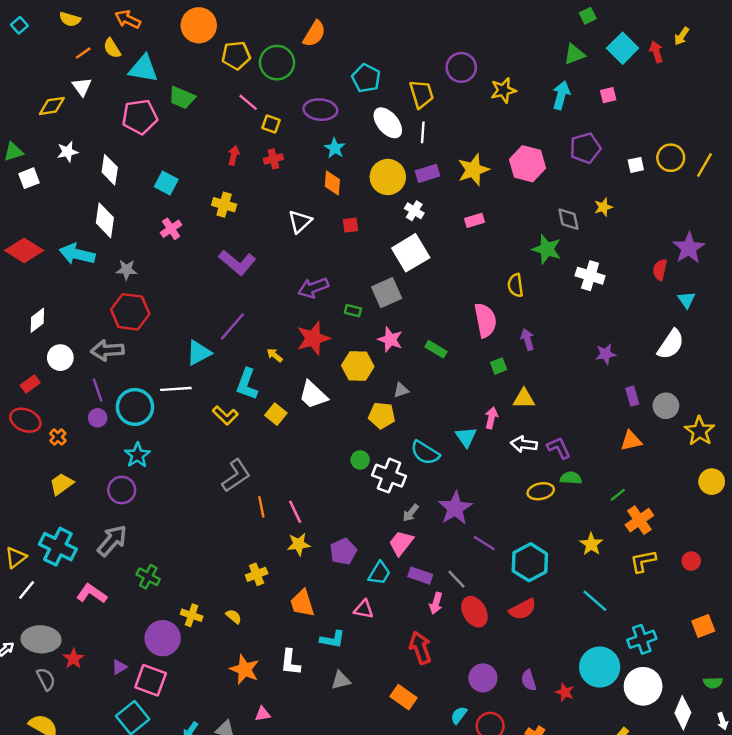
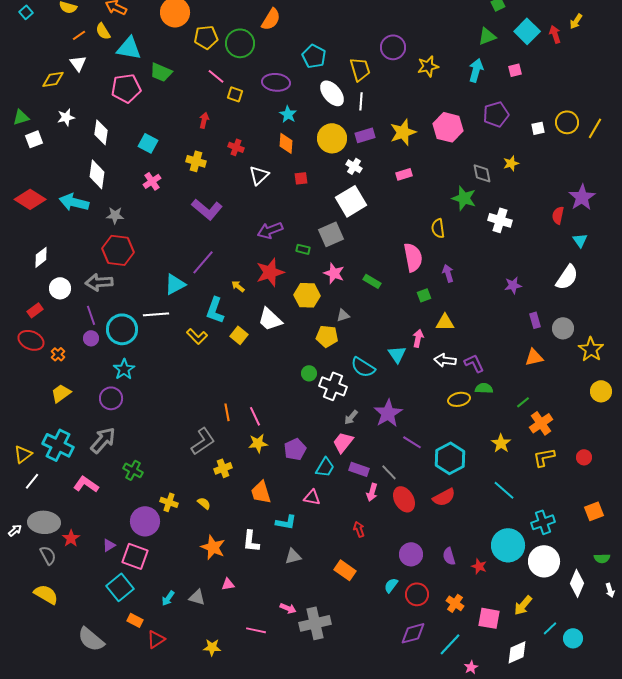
red cross: (273, 159) -> (236, 147), moved, turned 35
gray L-shape: (236, 476) -> (203, 441), moved
red arrow: (420, 648) -> (359, 529), size x0.6

